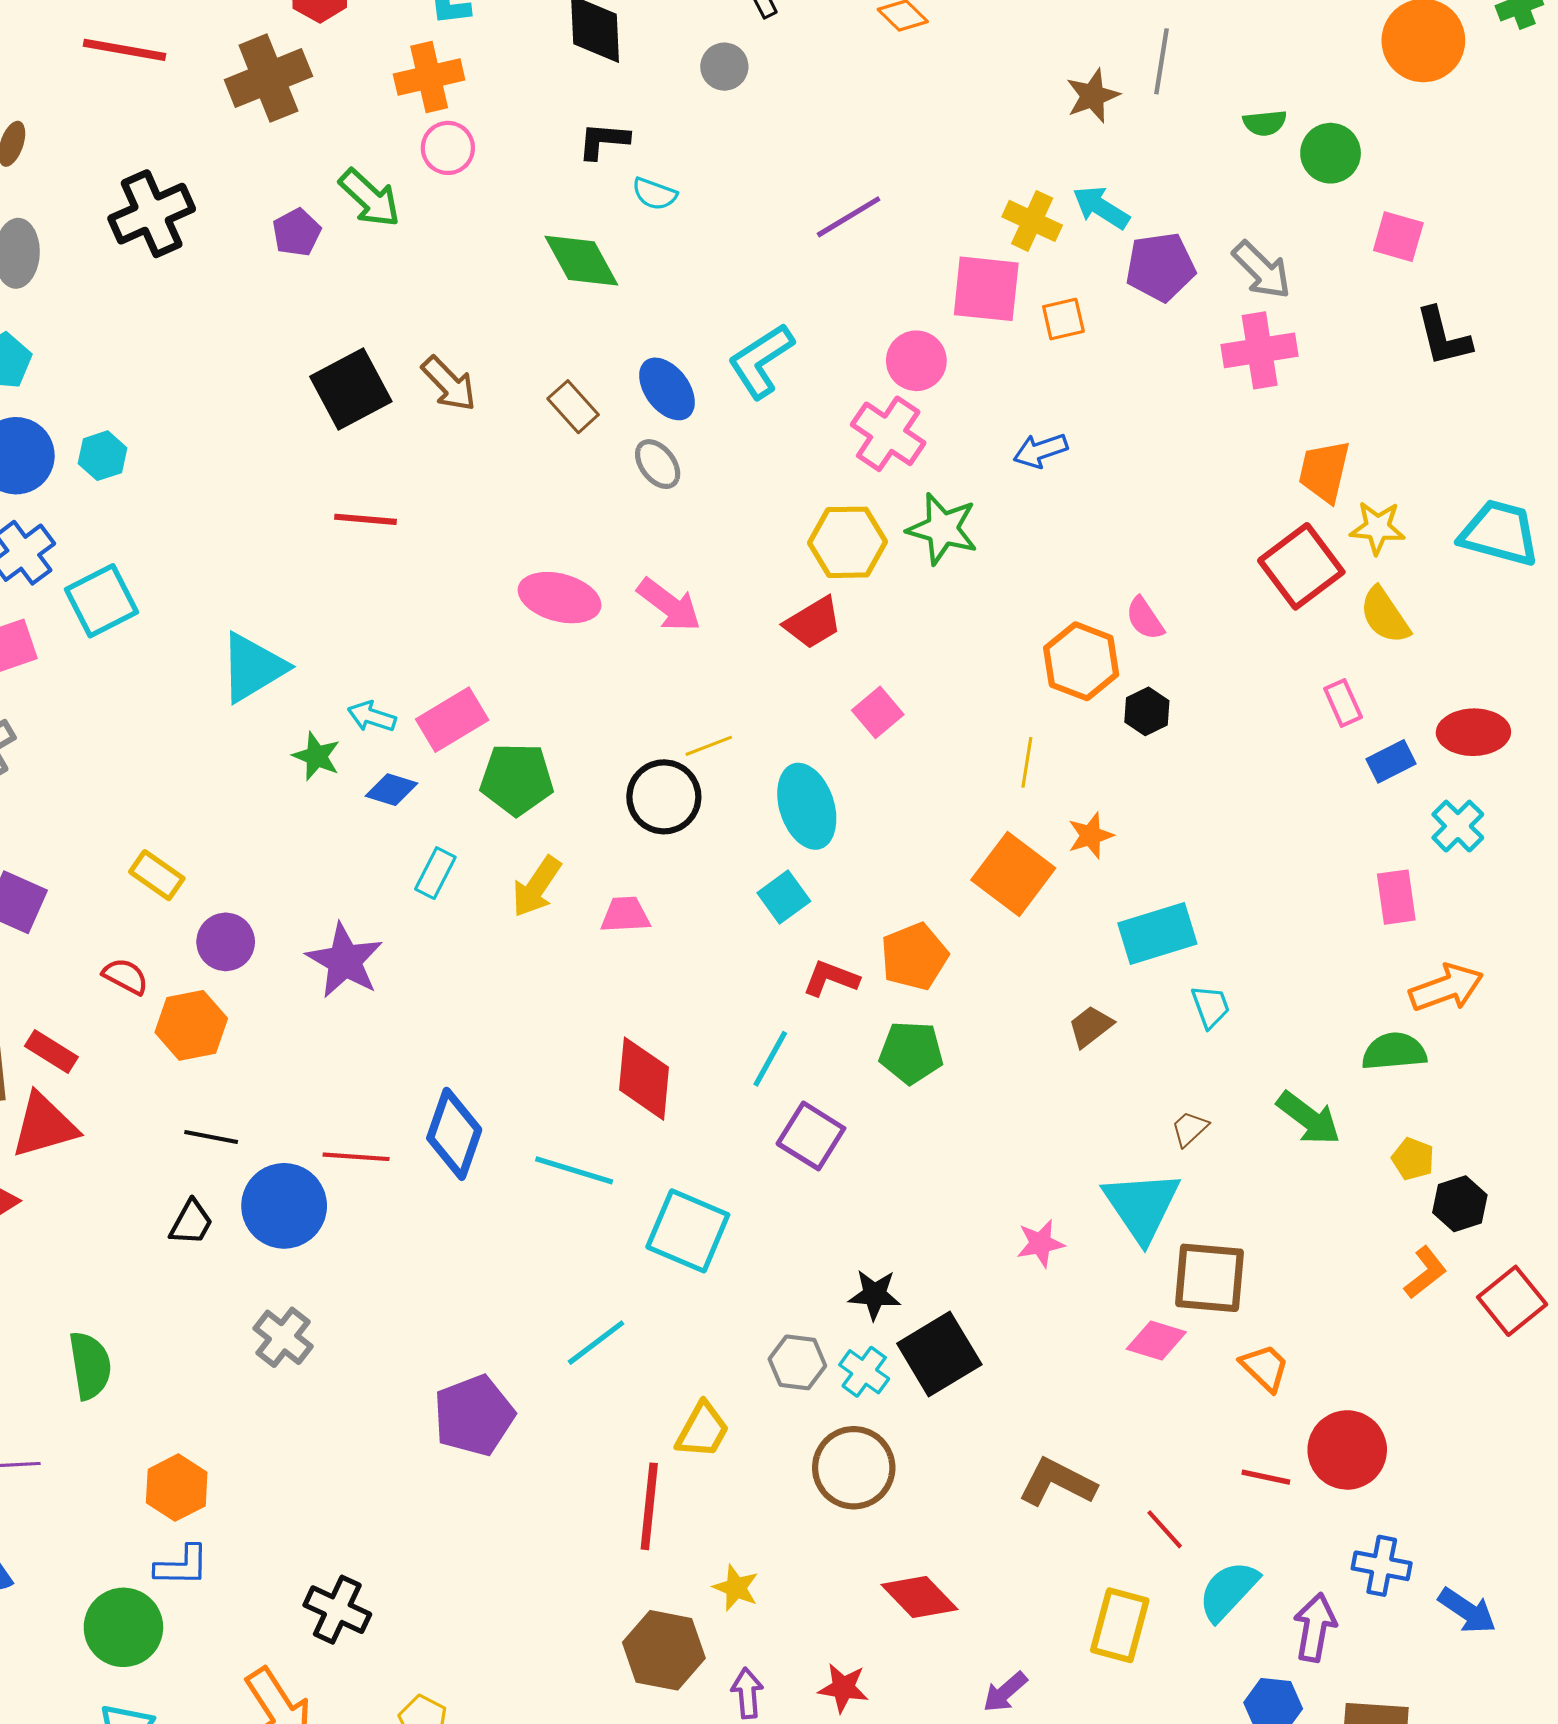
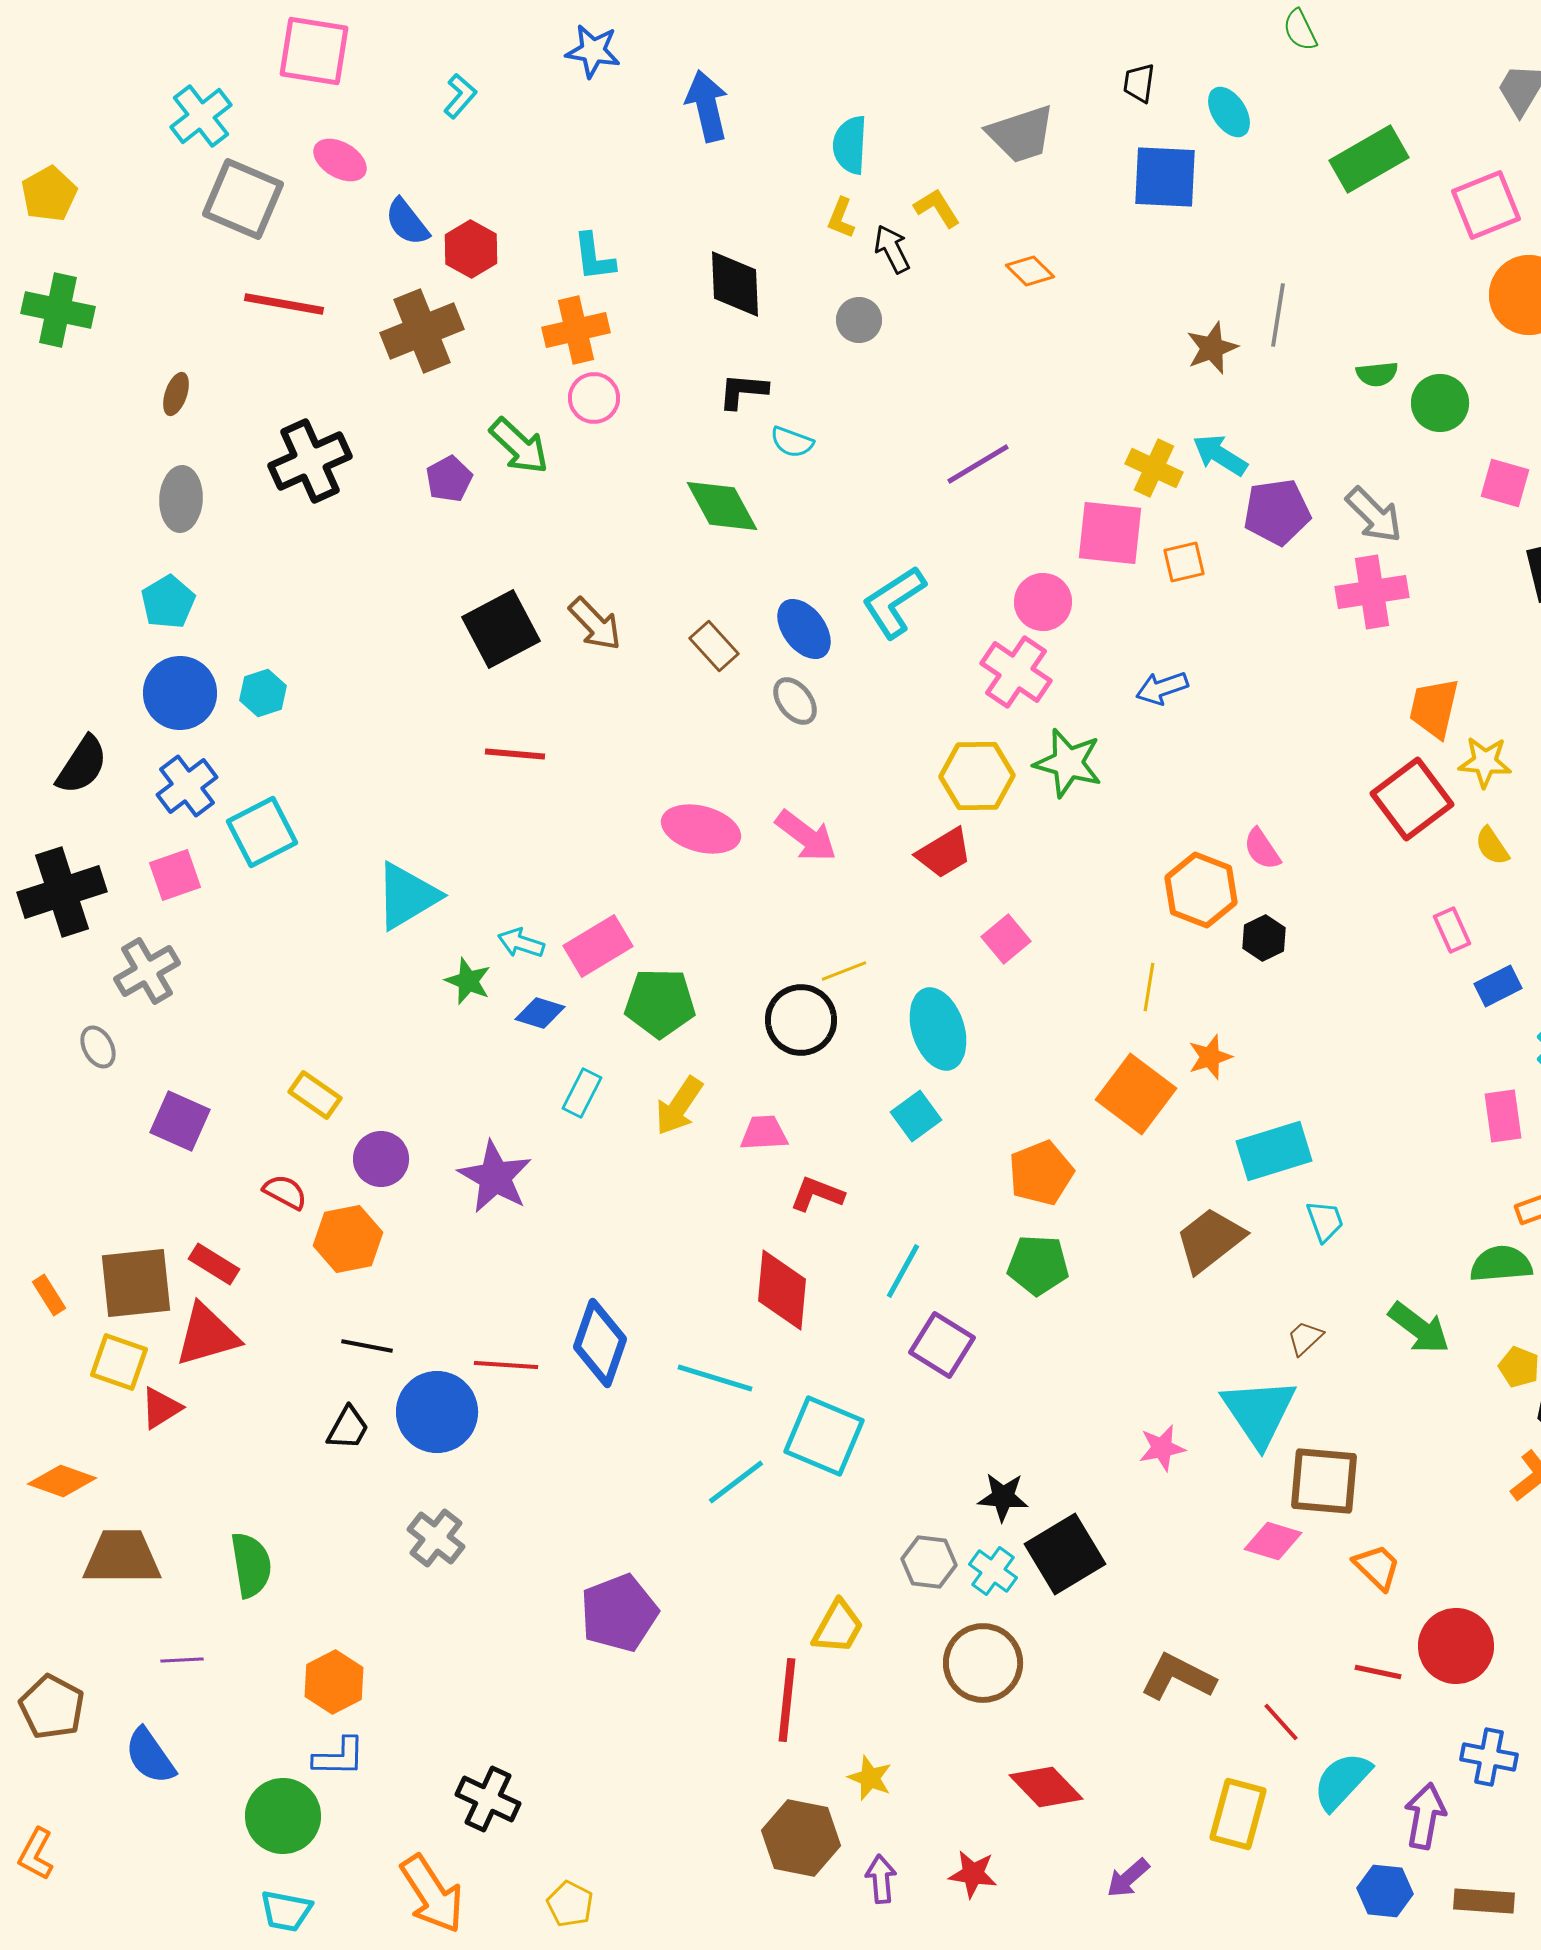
yellow semicircle: (1385, 615) -> (1492, 846), size x0.7
red L-shape: (831, 978) -> (817, 1194), moved
brown trapezoid: (1091, 1026) -> (1210, 1240), size x1.6
cyan line: (596, 1343) -> (736, 1482), moved

